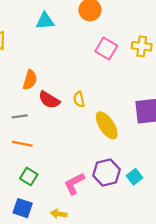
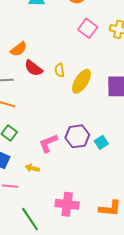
orange semicircle: (30, 80) -> (19, 49), turned 30
yellow ellipse: (107, 125) -> (81, 81), moved, turned 60

